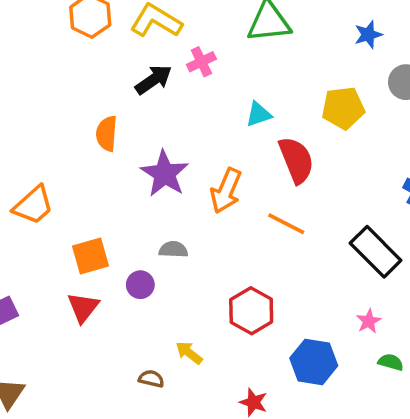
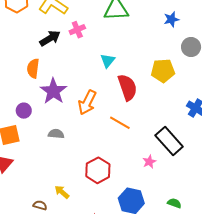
yellow pentagon: (343, 108) -> (163, 71), moved
cyan triangle: (258, 114) -> (108, 61), turned -35
orange semicircle: (107, 134) -> (33, 68), moved
purple circle: (140, 285) -> (24, 111), moved
pink star: (369, 321) -> (149, 162), moved

